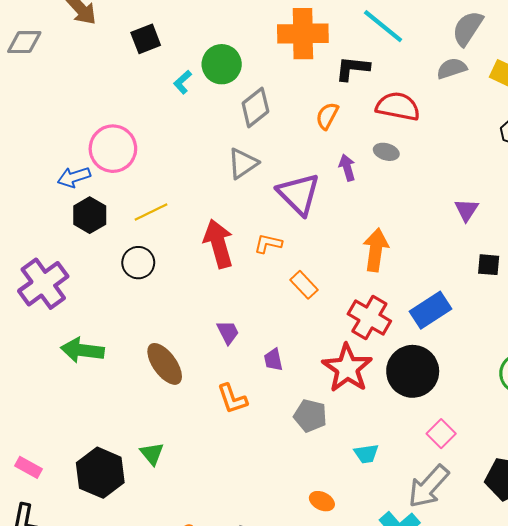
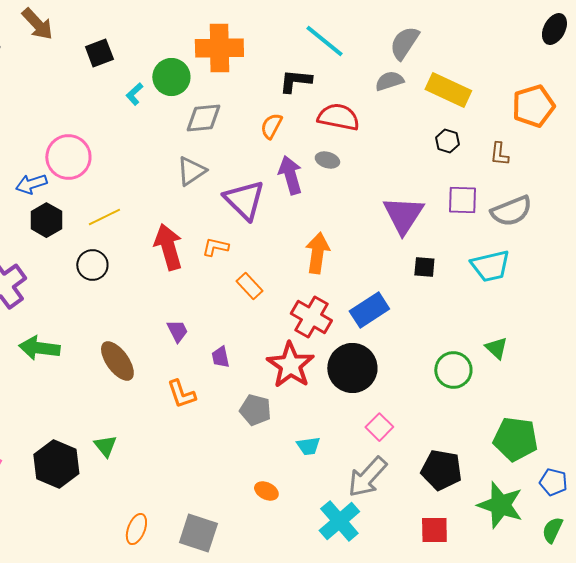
orange cross: (303, 34) -> (219, 48), moved
gray diamond: (255, 107) -> (203, 118), turned 33
purple arrow: (347, 168) -> (290, 175), size x1.5
purple triangle: (466, 210) -> (403, 215), size x1.8

